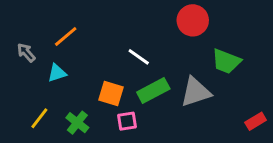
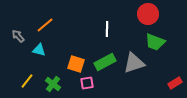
red circle: (193, 20) -> (148, 14), moved
white line: (139, 57) -> (107, 29), moved, turned 56
cyan triangle: (57, 73) -> (39, 50), turned 32

